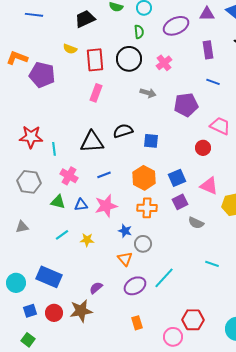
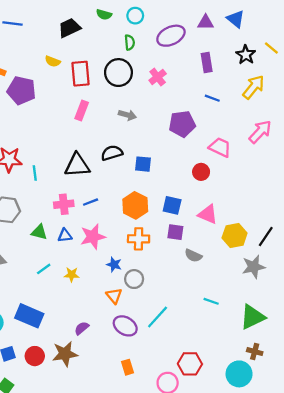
gray arrow: (148, 93) -> (127, 115), moved
pink cross: (69, 176) -> (64, 204), moved, turned -36
blue square: (177, 178) -> (172, 205), turned 36
purple square: (180, 202) -> (175, 232), turned 35
purple ellipse: (135, 286) -> (125, 326), turned 60

